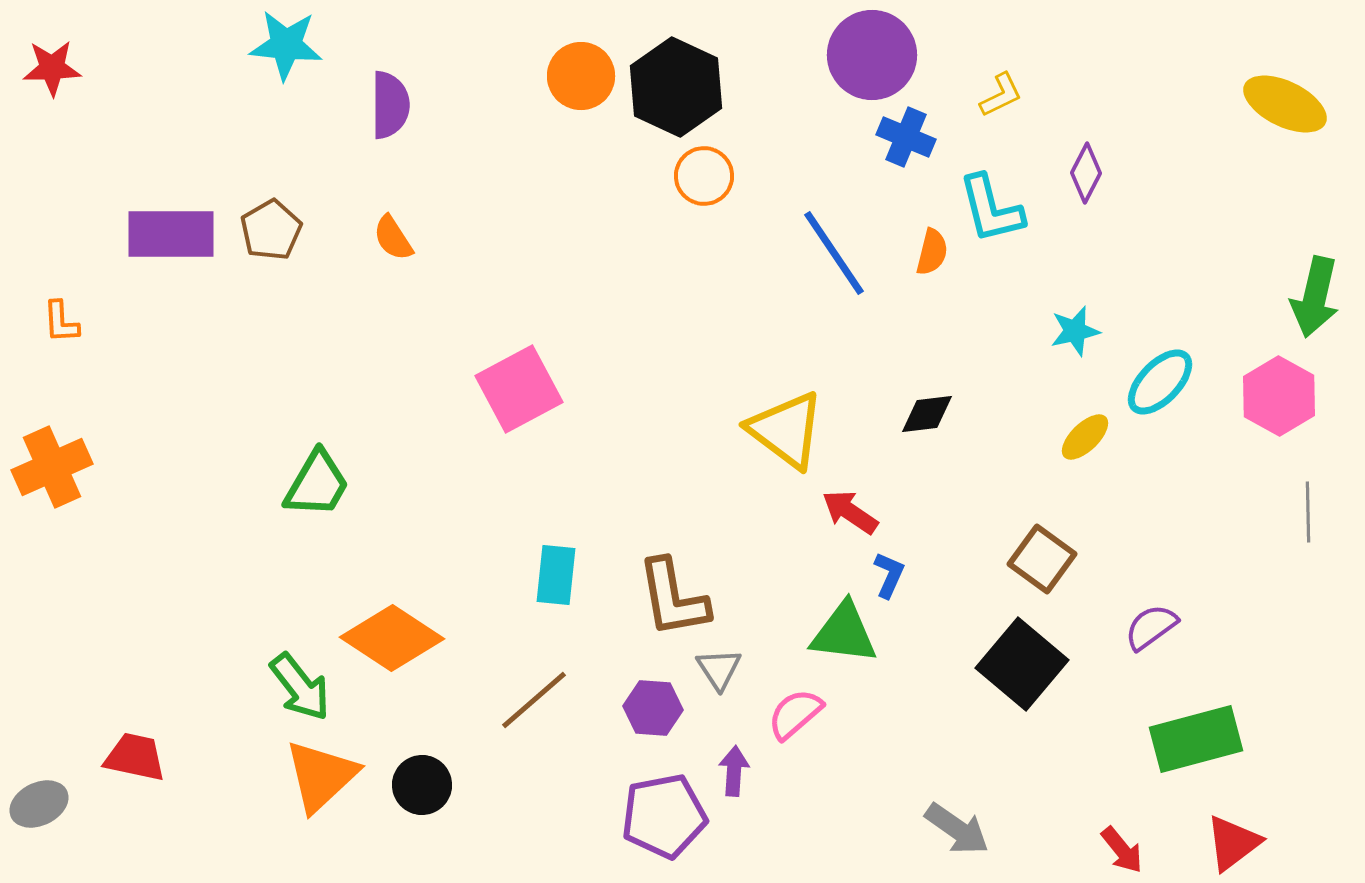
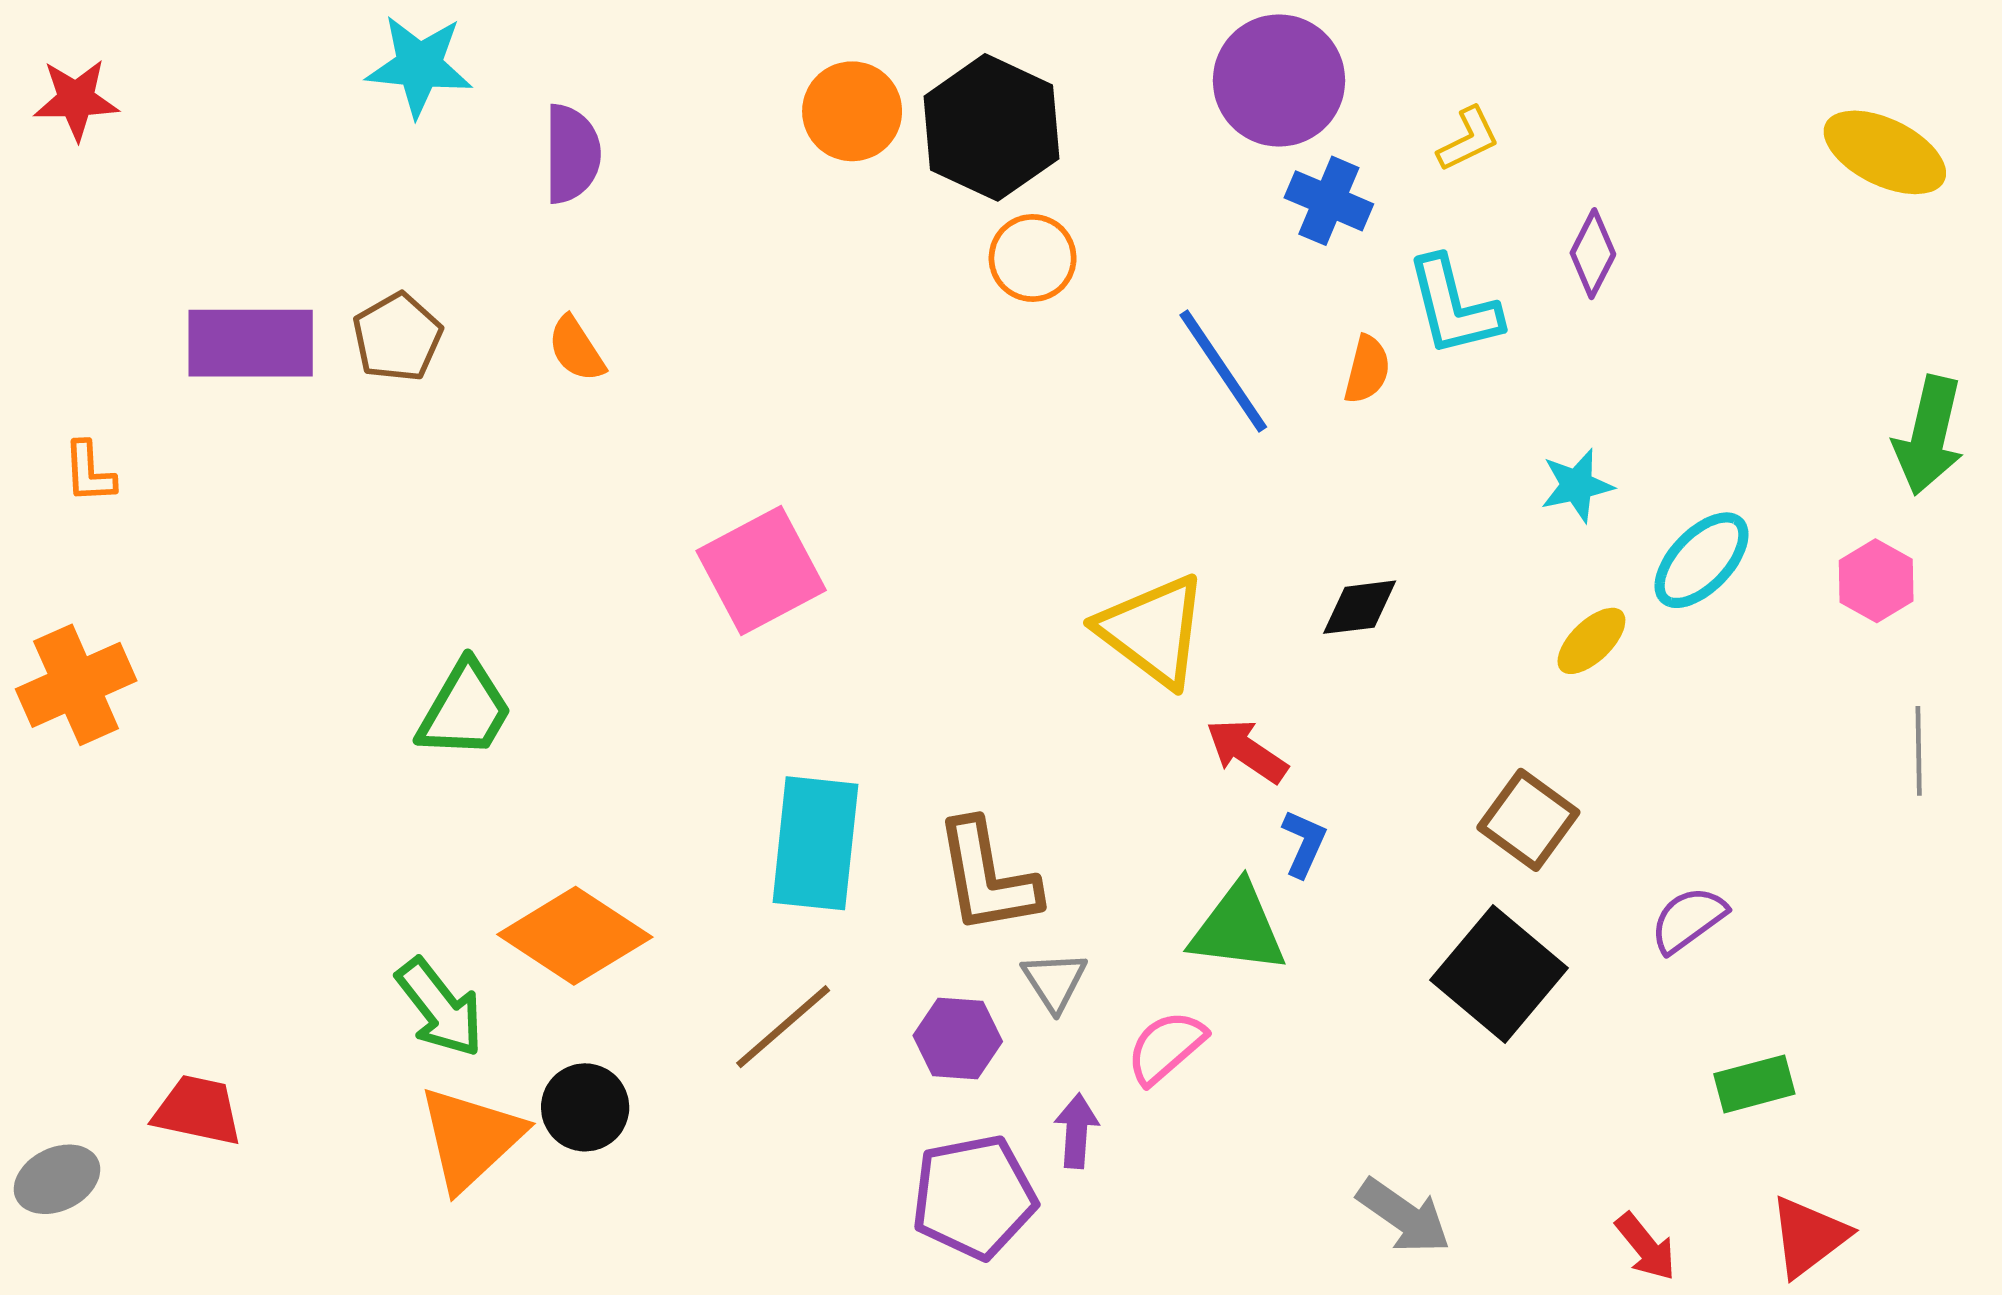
pink hexagon: (1279, 396) -> (1876, 581), size x0.7
cyan rectangle: (556, 575) -> (815, 843), size x1.5
green rectangle: (1196, 739) -> (1754, 1084), size x0.6
black circle: (422, 785) -> (585, 1107), moved

